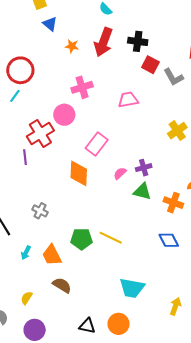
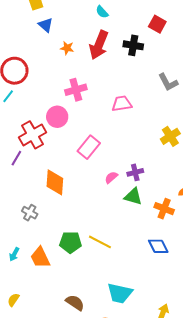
red square: (150, 65) -> (157, 24), moved
purple line: (25, 157) -> (16, 158), turned 35
orange diamond: (79, 173) -> (55, 182), moved
brown semicircle: (62, 285) -> (75, 303), moved

